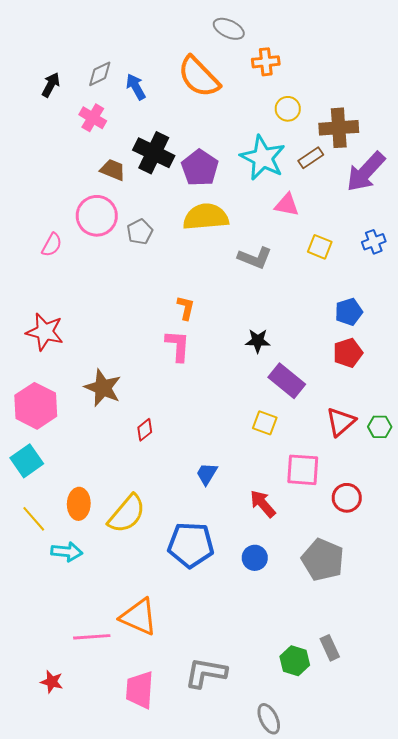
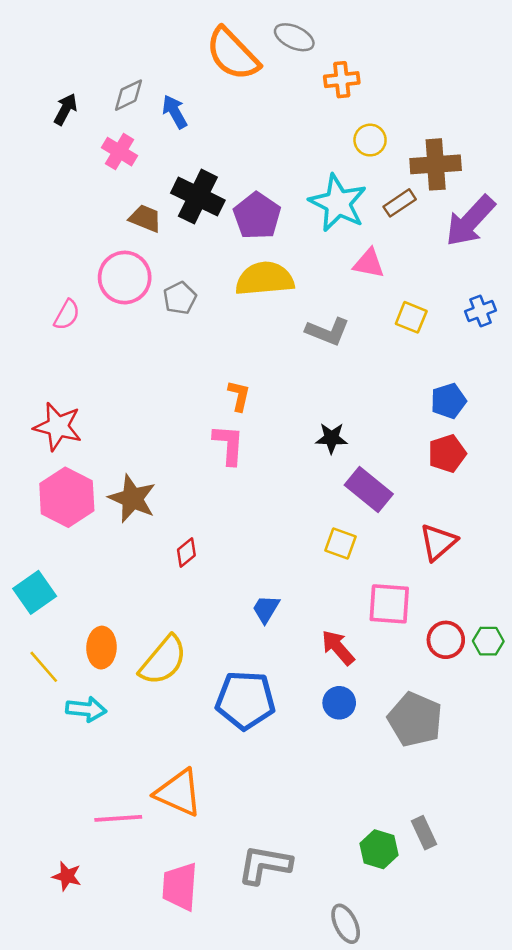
orange semicircle: (199, 77) -> (233, 54), moved
pink hexagon: (36, 406) -> (67, 497), moved
green hexagon: (380, 427) -> (488, 641), moved
blue circle: (255, 558) -> (339, 703), moved

